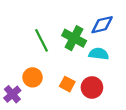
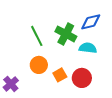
orange circle: (33, 77) -> (39, 65), moved
orange square: (67, 84) -> (60, 75), turned 32

